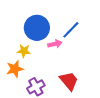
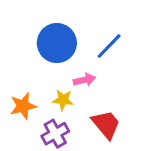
pink arrow: (55, 44) -> (84, 80), moved
yellow star: (24, 51) -> (63, 100), moved

